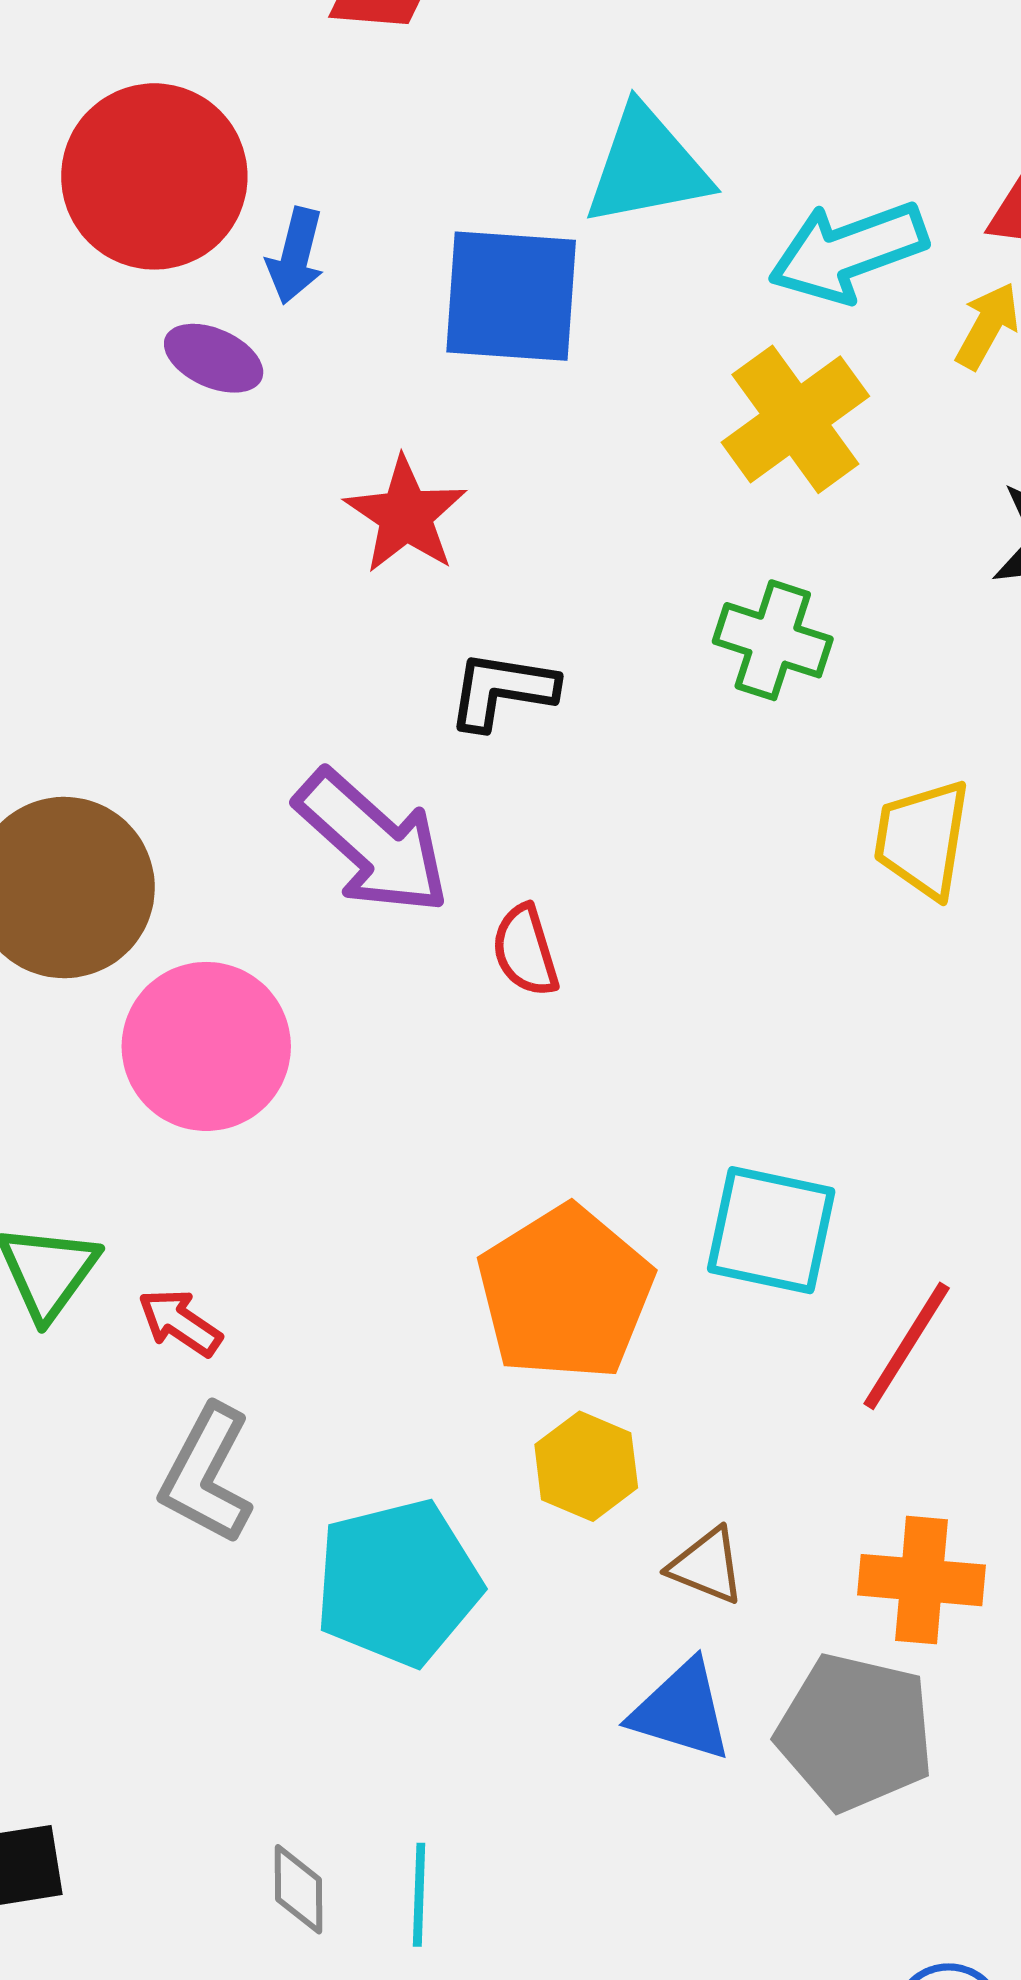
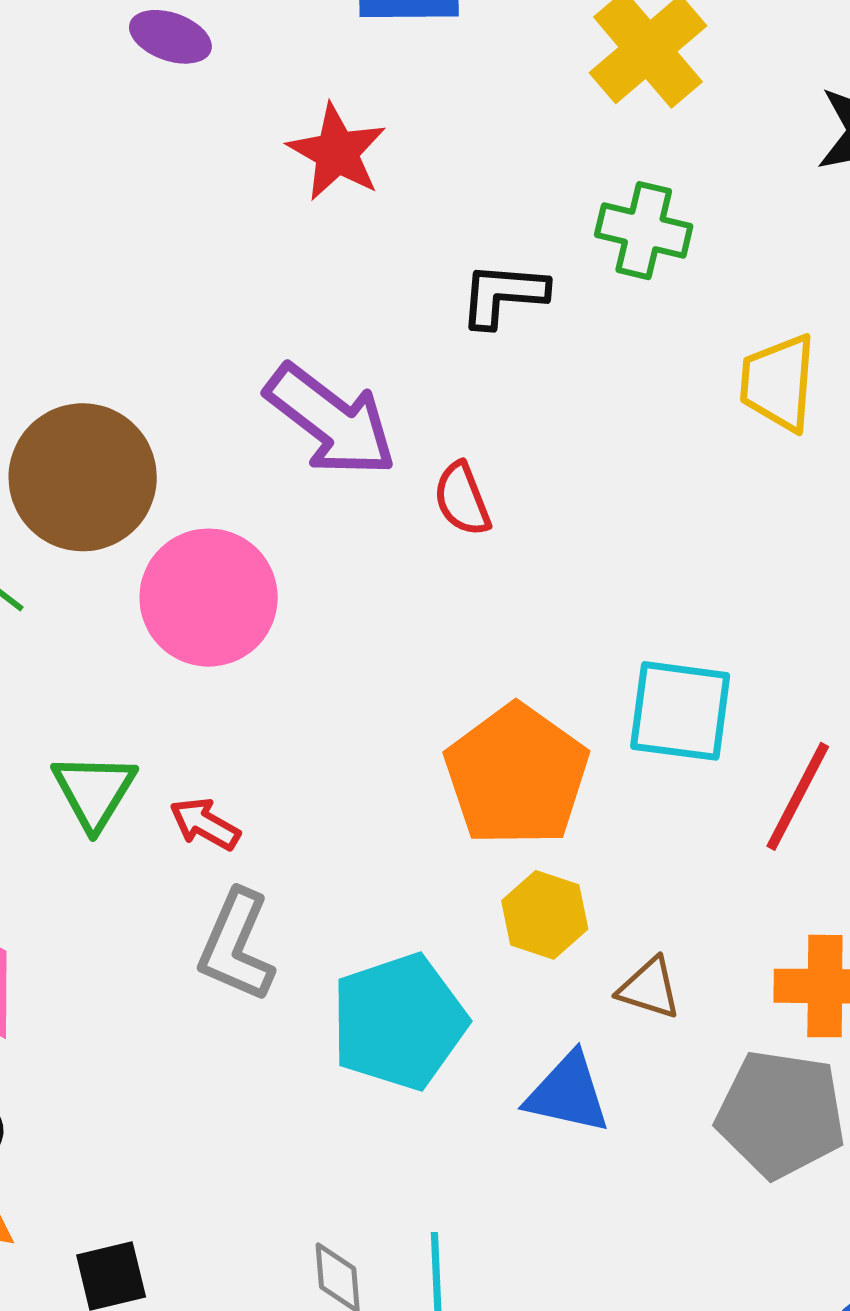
black L-shape: (502, 690) -> (503, 295), moved
blue triangle: (681, 1711) -> (568, 1093), moved

